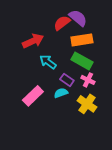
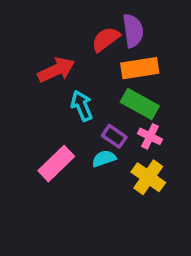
purple semicircle: (78, 18) -> (133, 31), turned 42
cyan arrow: (48, 62) -> (82, 106), turned 30

